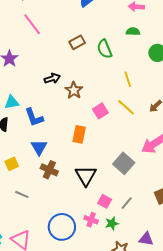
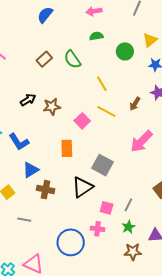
brown star: (74, 90) -> (52, 107), turned -30
blue triangle: (39, 147) -> (31, 170), turned 42
gray square: (124, 163) -> (103, 165), moved
black triangle: (86, 176) -> (82, 187), turned 40
green star: (112, 223) -> (128, 227), moved

